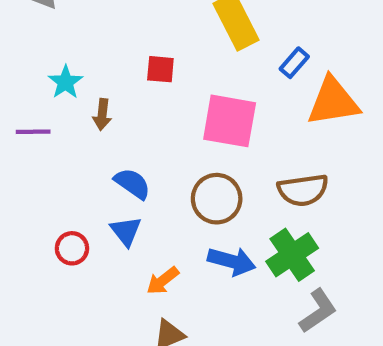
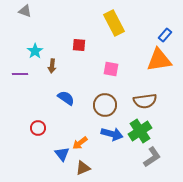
blue rectangle: (294, 63) -> (165, 35), moved
pink square: (230, 121) -> (111, 69), size x0.6
blue triangle: (126, 231) -> (62, 154), moved

